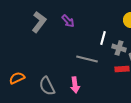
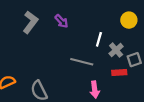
gray cross: (119, 48) -> (116, 50), turned 32
pink arrow: (75, 85) -> (95, 90), moved

